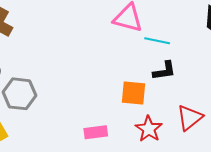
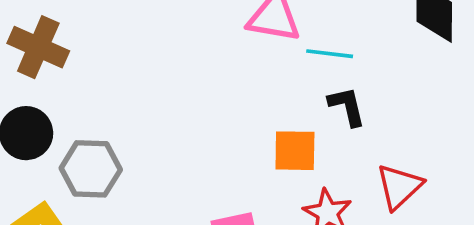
black L-shape: (164, 71) -> (347, 106), turned -90

